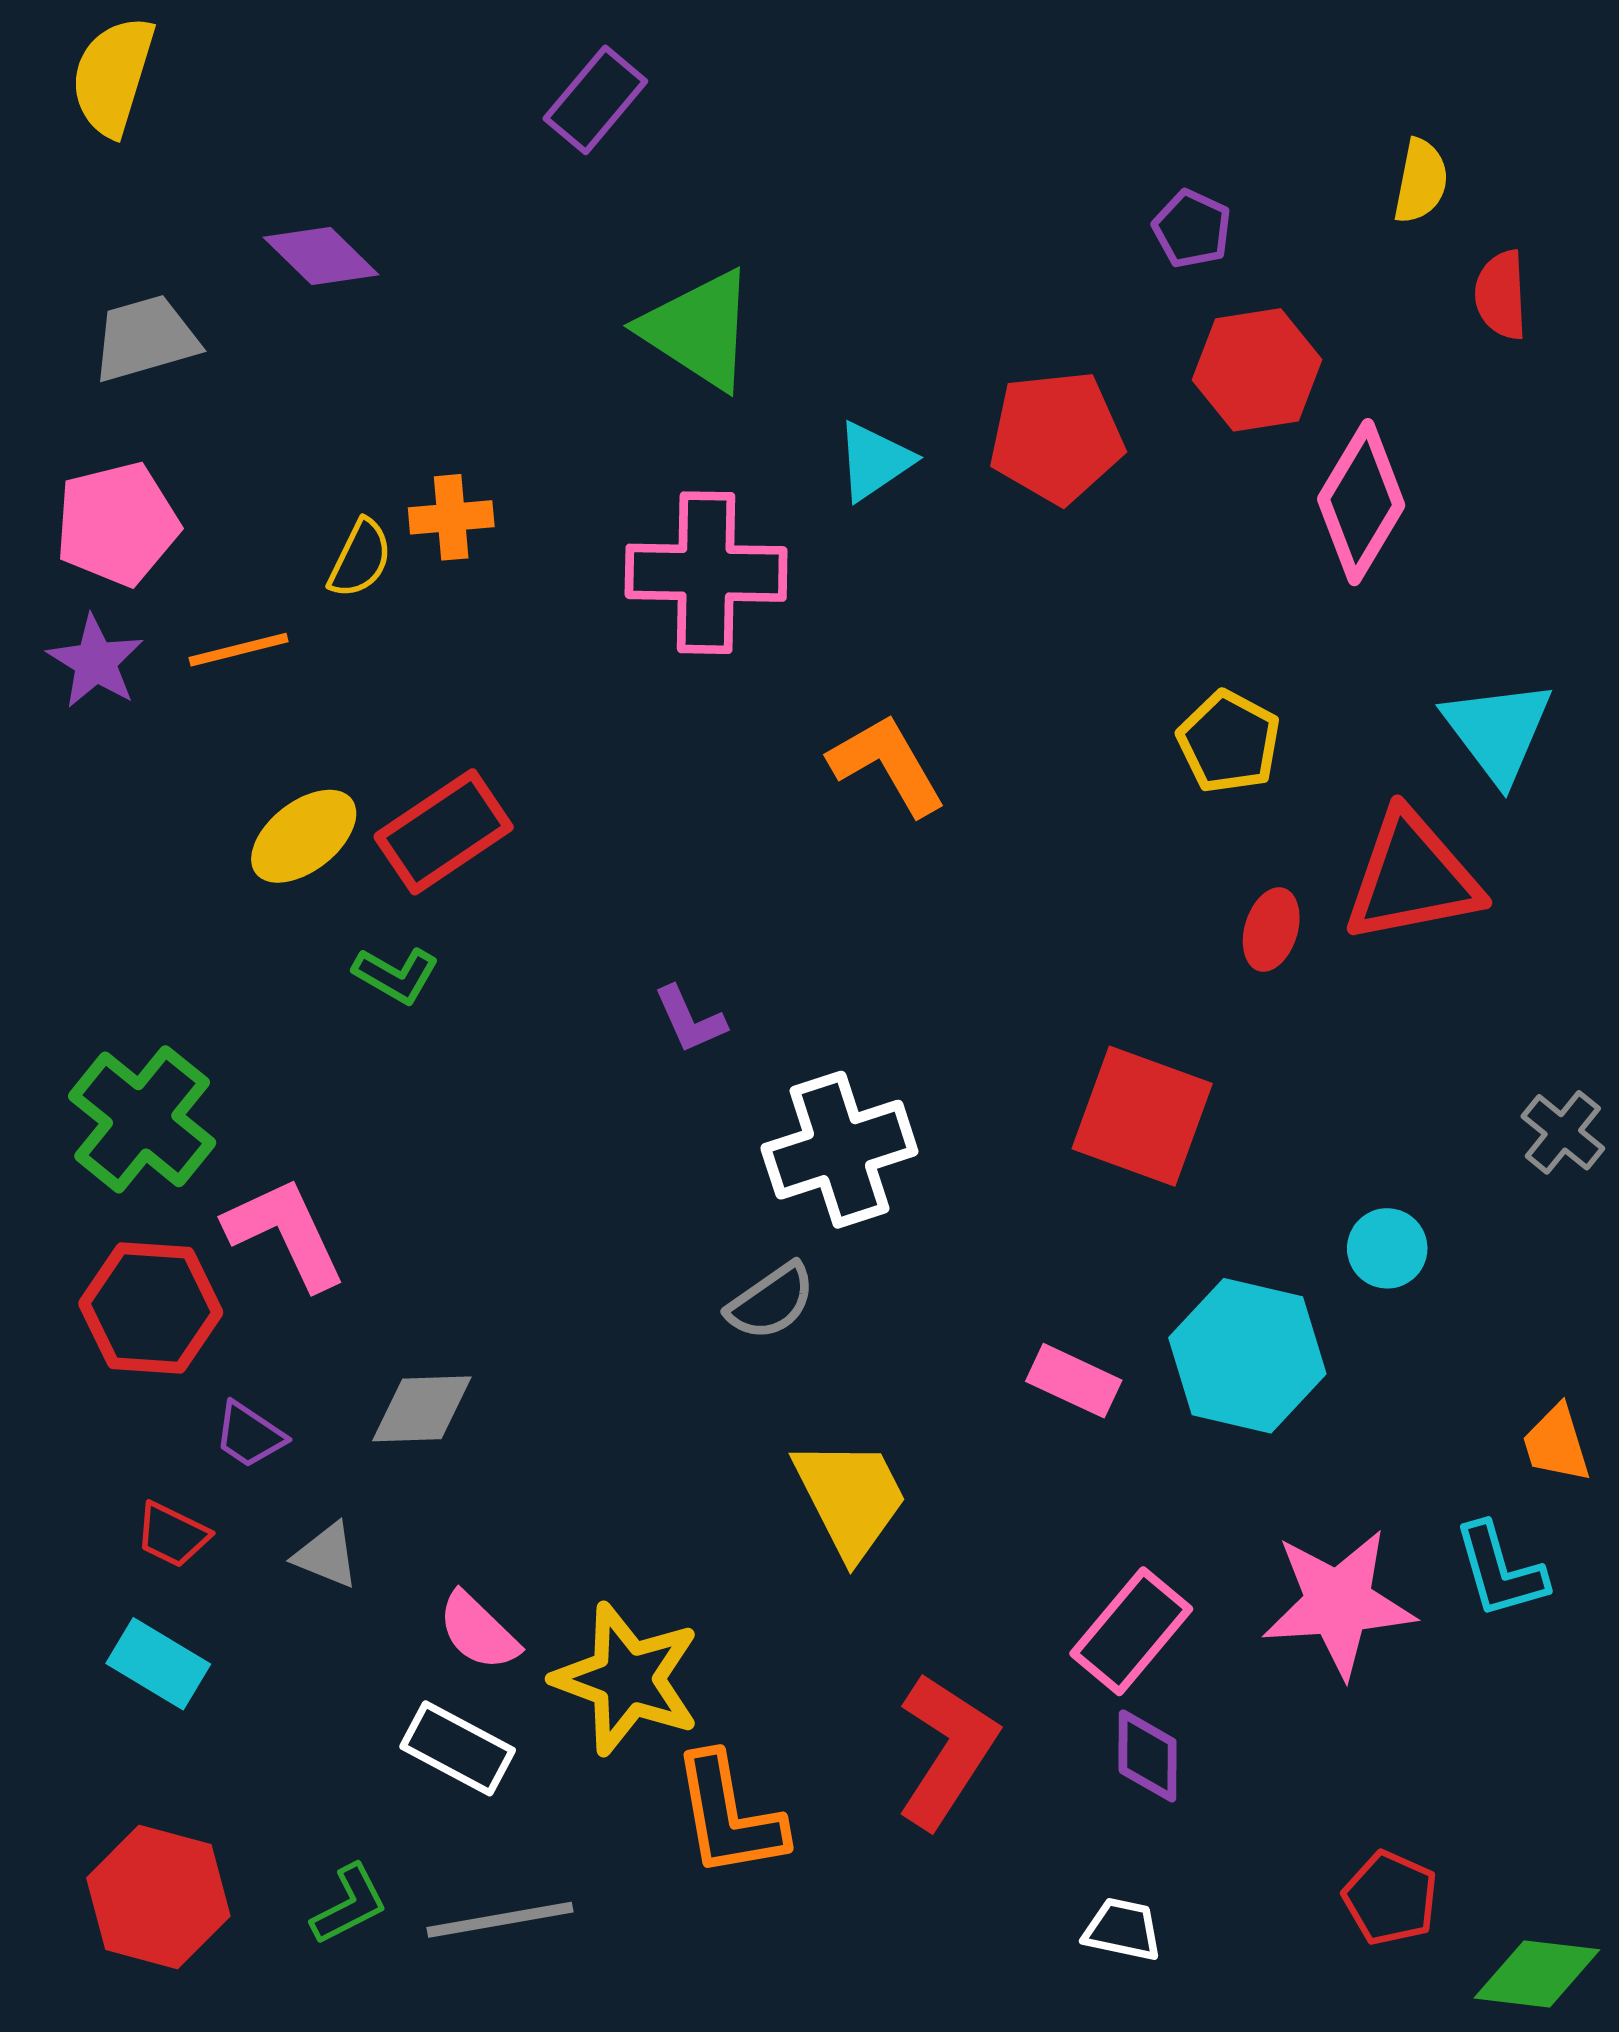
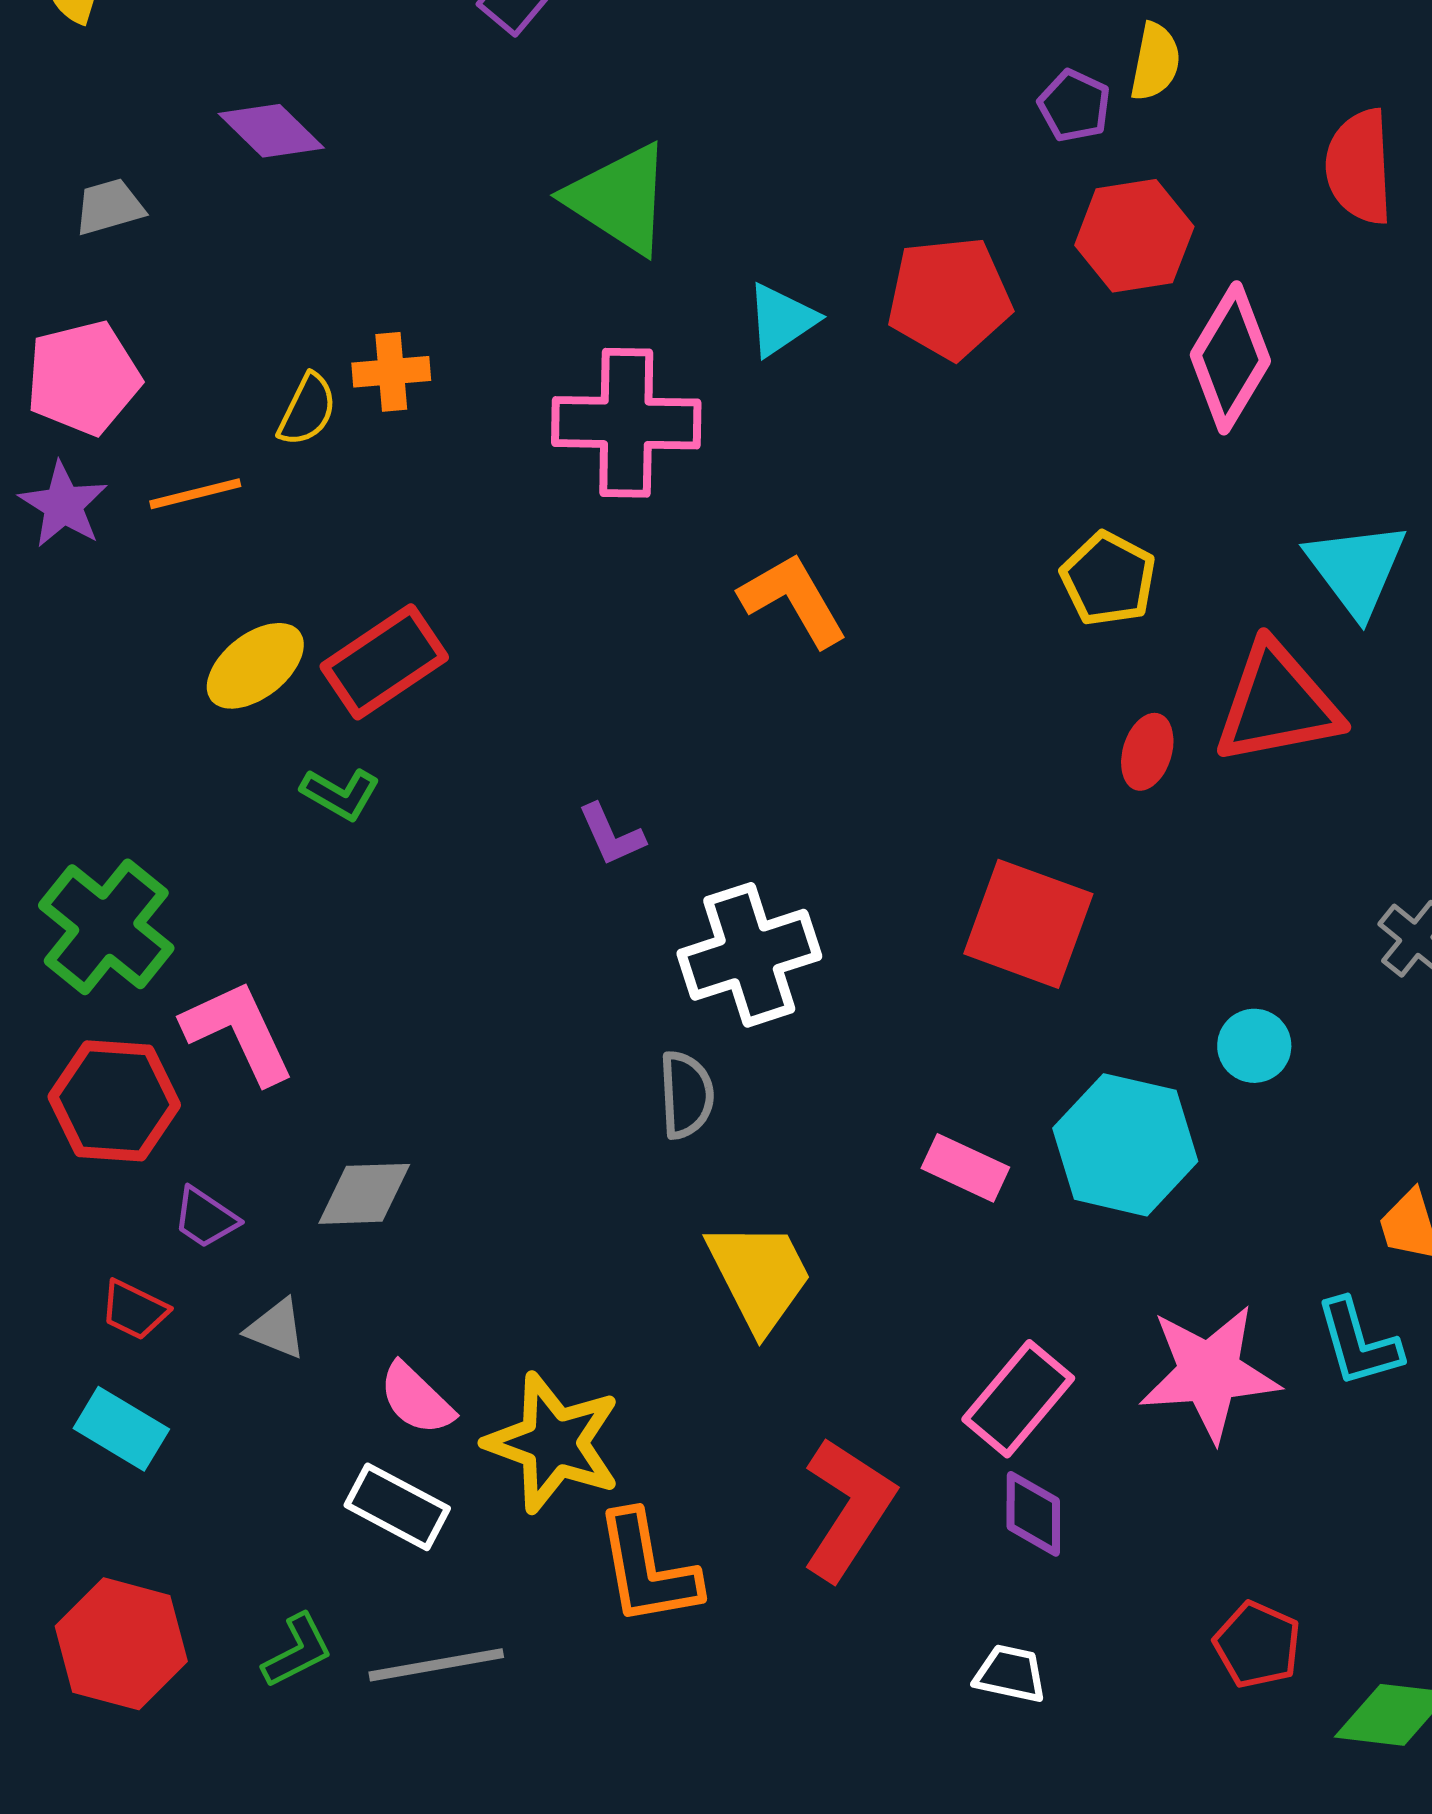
yellow semicircle: (1421, 181) -> (1155, 62), moved
red semicircle: (1501, 295) -> (1359, 167), size x1.4
gray trapezoid: (145, 338) -> (109, 207), size x0.7
gray semicircle: (771, 1302) -> (686, 1095), turned -58

